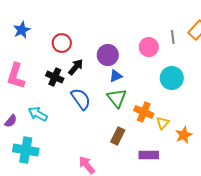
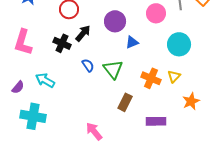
blue triangle: (116, 76) -> (132, 42), moved
green triangle: (117, 98) -> (113, 69), moved
blue semicircle: (81, 99) -> (88, 65), size x0.6
yellow triangle: (163, 123) -> (174, 76), moved

